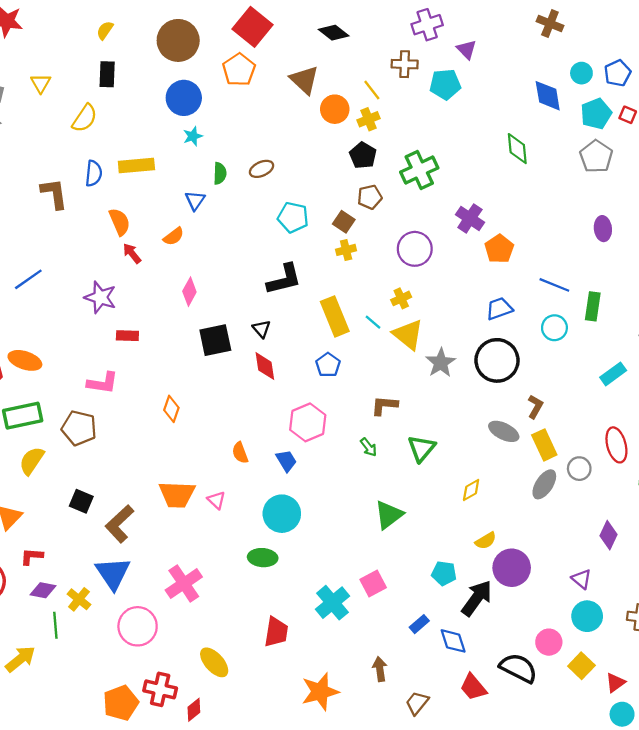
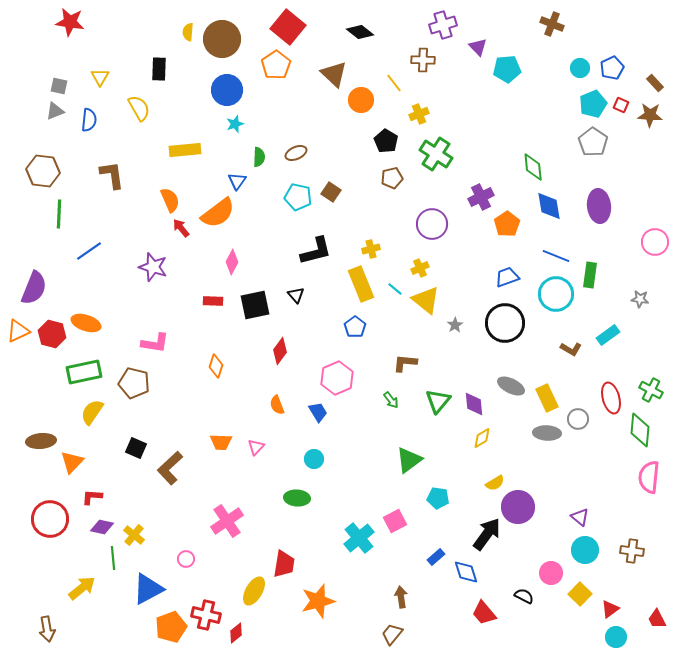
yellow semicircle: (105, 30) -> (188, 32), moved, turned -30
cyan pentagon: (445, 84) -> (507, 69), moved
blue diamond: (548, 96) -> (549, 206), moved
yellow semicircle: (85, 118) -> (139, 108), turned -64
yellow cross: (369, 119) -> (419, 114), moved
green diamond: (517, 149) -> (533, 167), moved
green cross: (419, 170) -> (436, 154), turned -32
blue semicircle: (94, 173) -> (89, 120), moved
cyan pentagon: (293, 217) -> (298, 197), moved
purple cross: (470, 218) -> (481, 197), turned 30
brown square: (344, 222) -> (331, 192), moved
purple ellipse: (603, 229) -> (599, 206), size x1.5
orange semicircle: (174, 236) -> (218, 213), size x1.8
yellow cross: (346, 250) -> (371, 249), moved
cyan circle: (554, 328) -> (556, 294), size x1.5
red rectangle: (127, 336) -> (213, 301), moved
gray star: (441, 363) -> (455, 325), size x0.6
red diamond: (265, 366) -> (280, 351), moved, turned 44
brown L-shape: (535, 407) -> (571, 349), moved, turned 90
gray ellipse: (544, 484) -> (547, 433), turned 60
orange trapezoid: (177, 494) -> (221, 442), size x0.7
pink triangle: (216, 500) -> (256, 447), turned 30
cyan circle: (282, 514) -> (314, 459), size x0.6
purple diamond: (609, 535) -> (474, 404), moved, turned -30
blue triangle: (113, 573) -> (148, 589), moved, turned 36
cyan pentagon: (444, 573) -> (438, 498), moved
pink circle: (138, 626) -> (186, 559), size x0.5
red trapezoid: (276, 632) -> (284, 564), moved
yellow ellipse: (214, 662) -> (254, 591), turned 72
black semicircle: (518, 668) -> (524, 596), size x0.6
orange star: (320, 692) -> (318, 601), moved
brown trapezoid: (417, 703) -> (392, 634), moved

